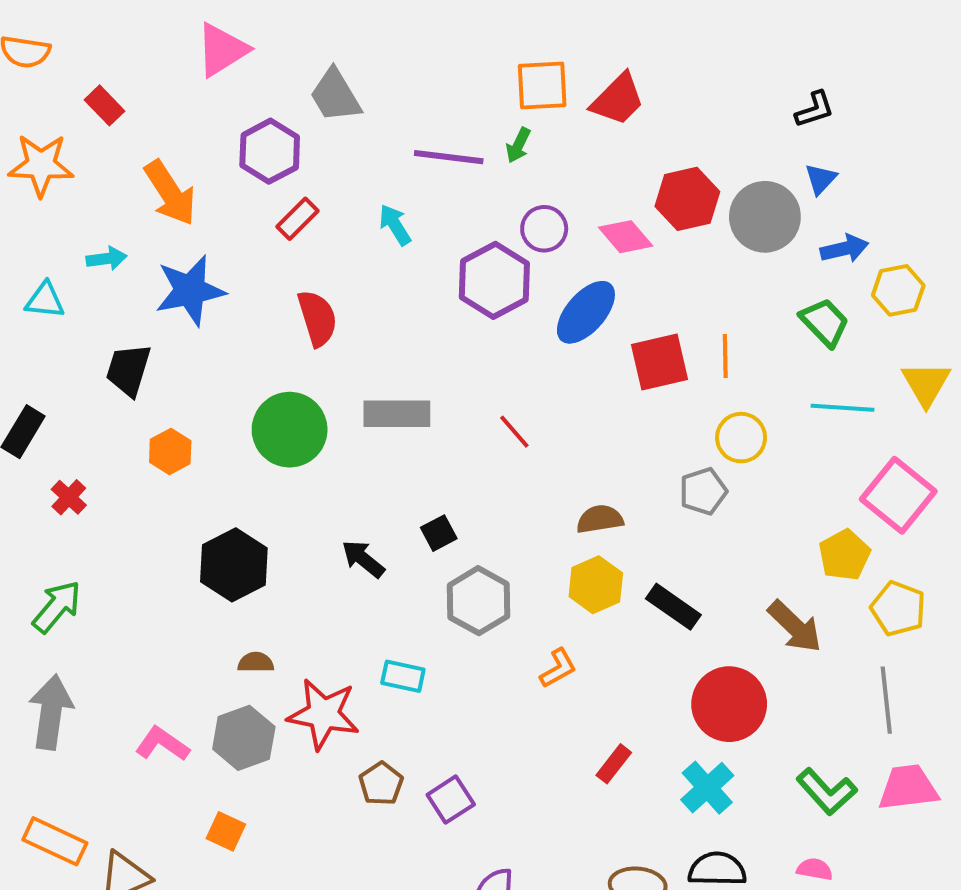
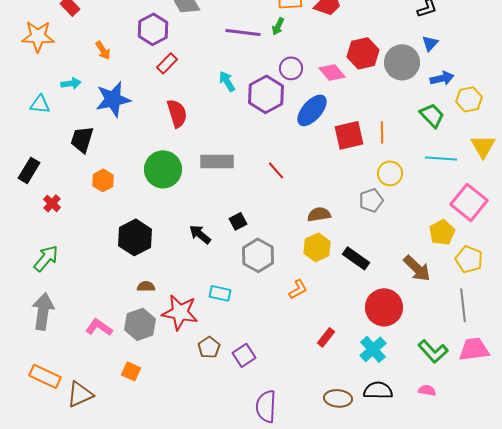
orange arrow: (170, 193) -> (103, 50), size x0.6
cyan arrow: (395, 225) -> (227, 81), moved

